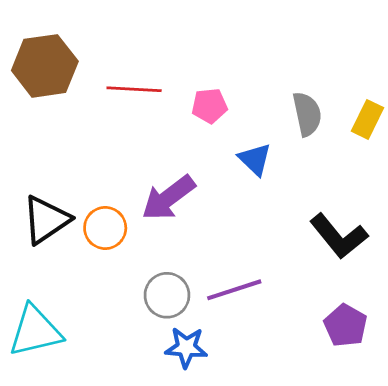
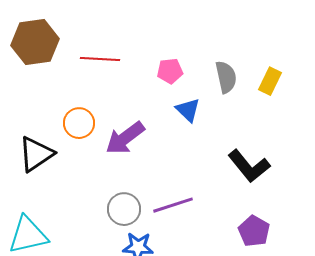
pink pentagon: (210, 106) -> (170, 71), moved
orange circle: (105, 228) -> (79, 123), moved

